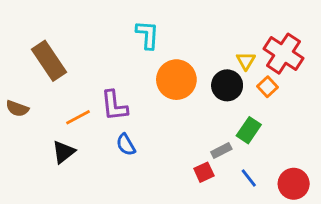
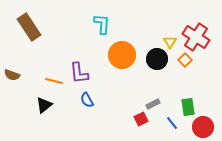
brown rectangle: (49, 61) -> (29, 27), moved
orange line: (78, 117) -> (54, 81), turned 42
green rectangle: (249, 130) -> (188, 107), moved, turned -42

